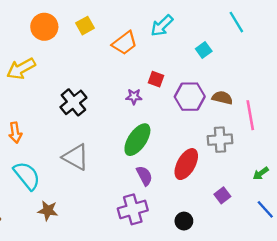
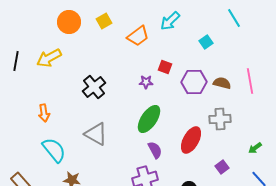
pink line: (250, 115) -> (250, 81), moved

